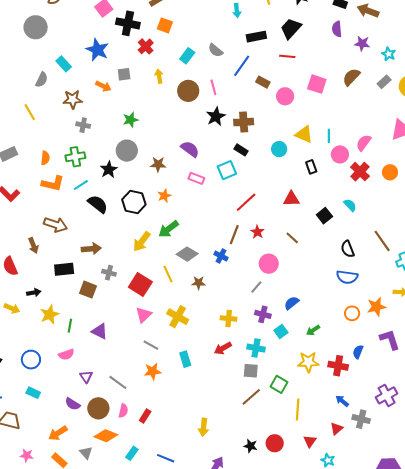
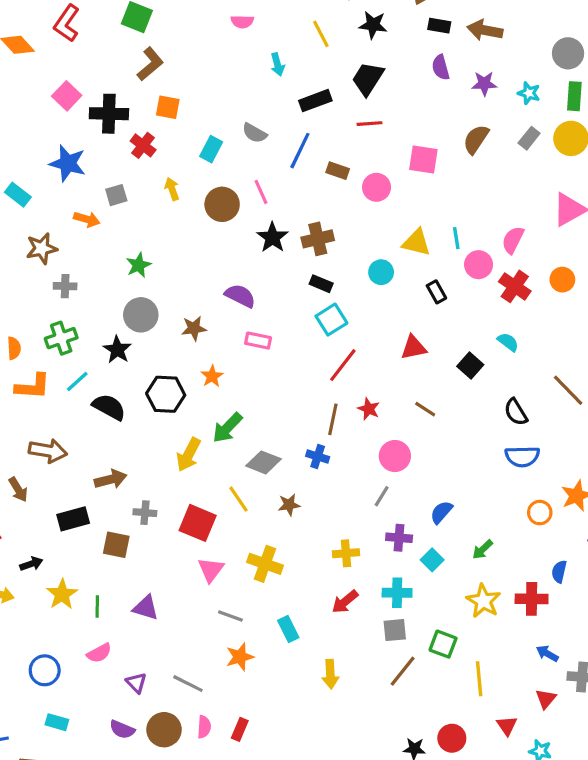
cyan square: (227, 170) -> (331, 320), moved
yellow star: (308, 362) -> (483, 601), turned -30
yellow arrow: (203, 427) -> (330, 674), moved

